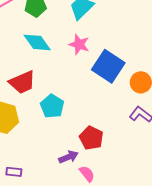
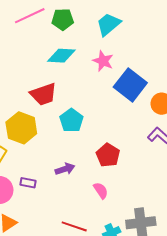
cyan diamond: (37, 42) -> (61, 56), turned -56
purple arrow: (68, 157) -> (65, 169), moved

